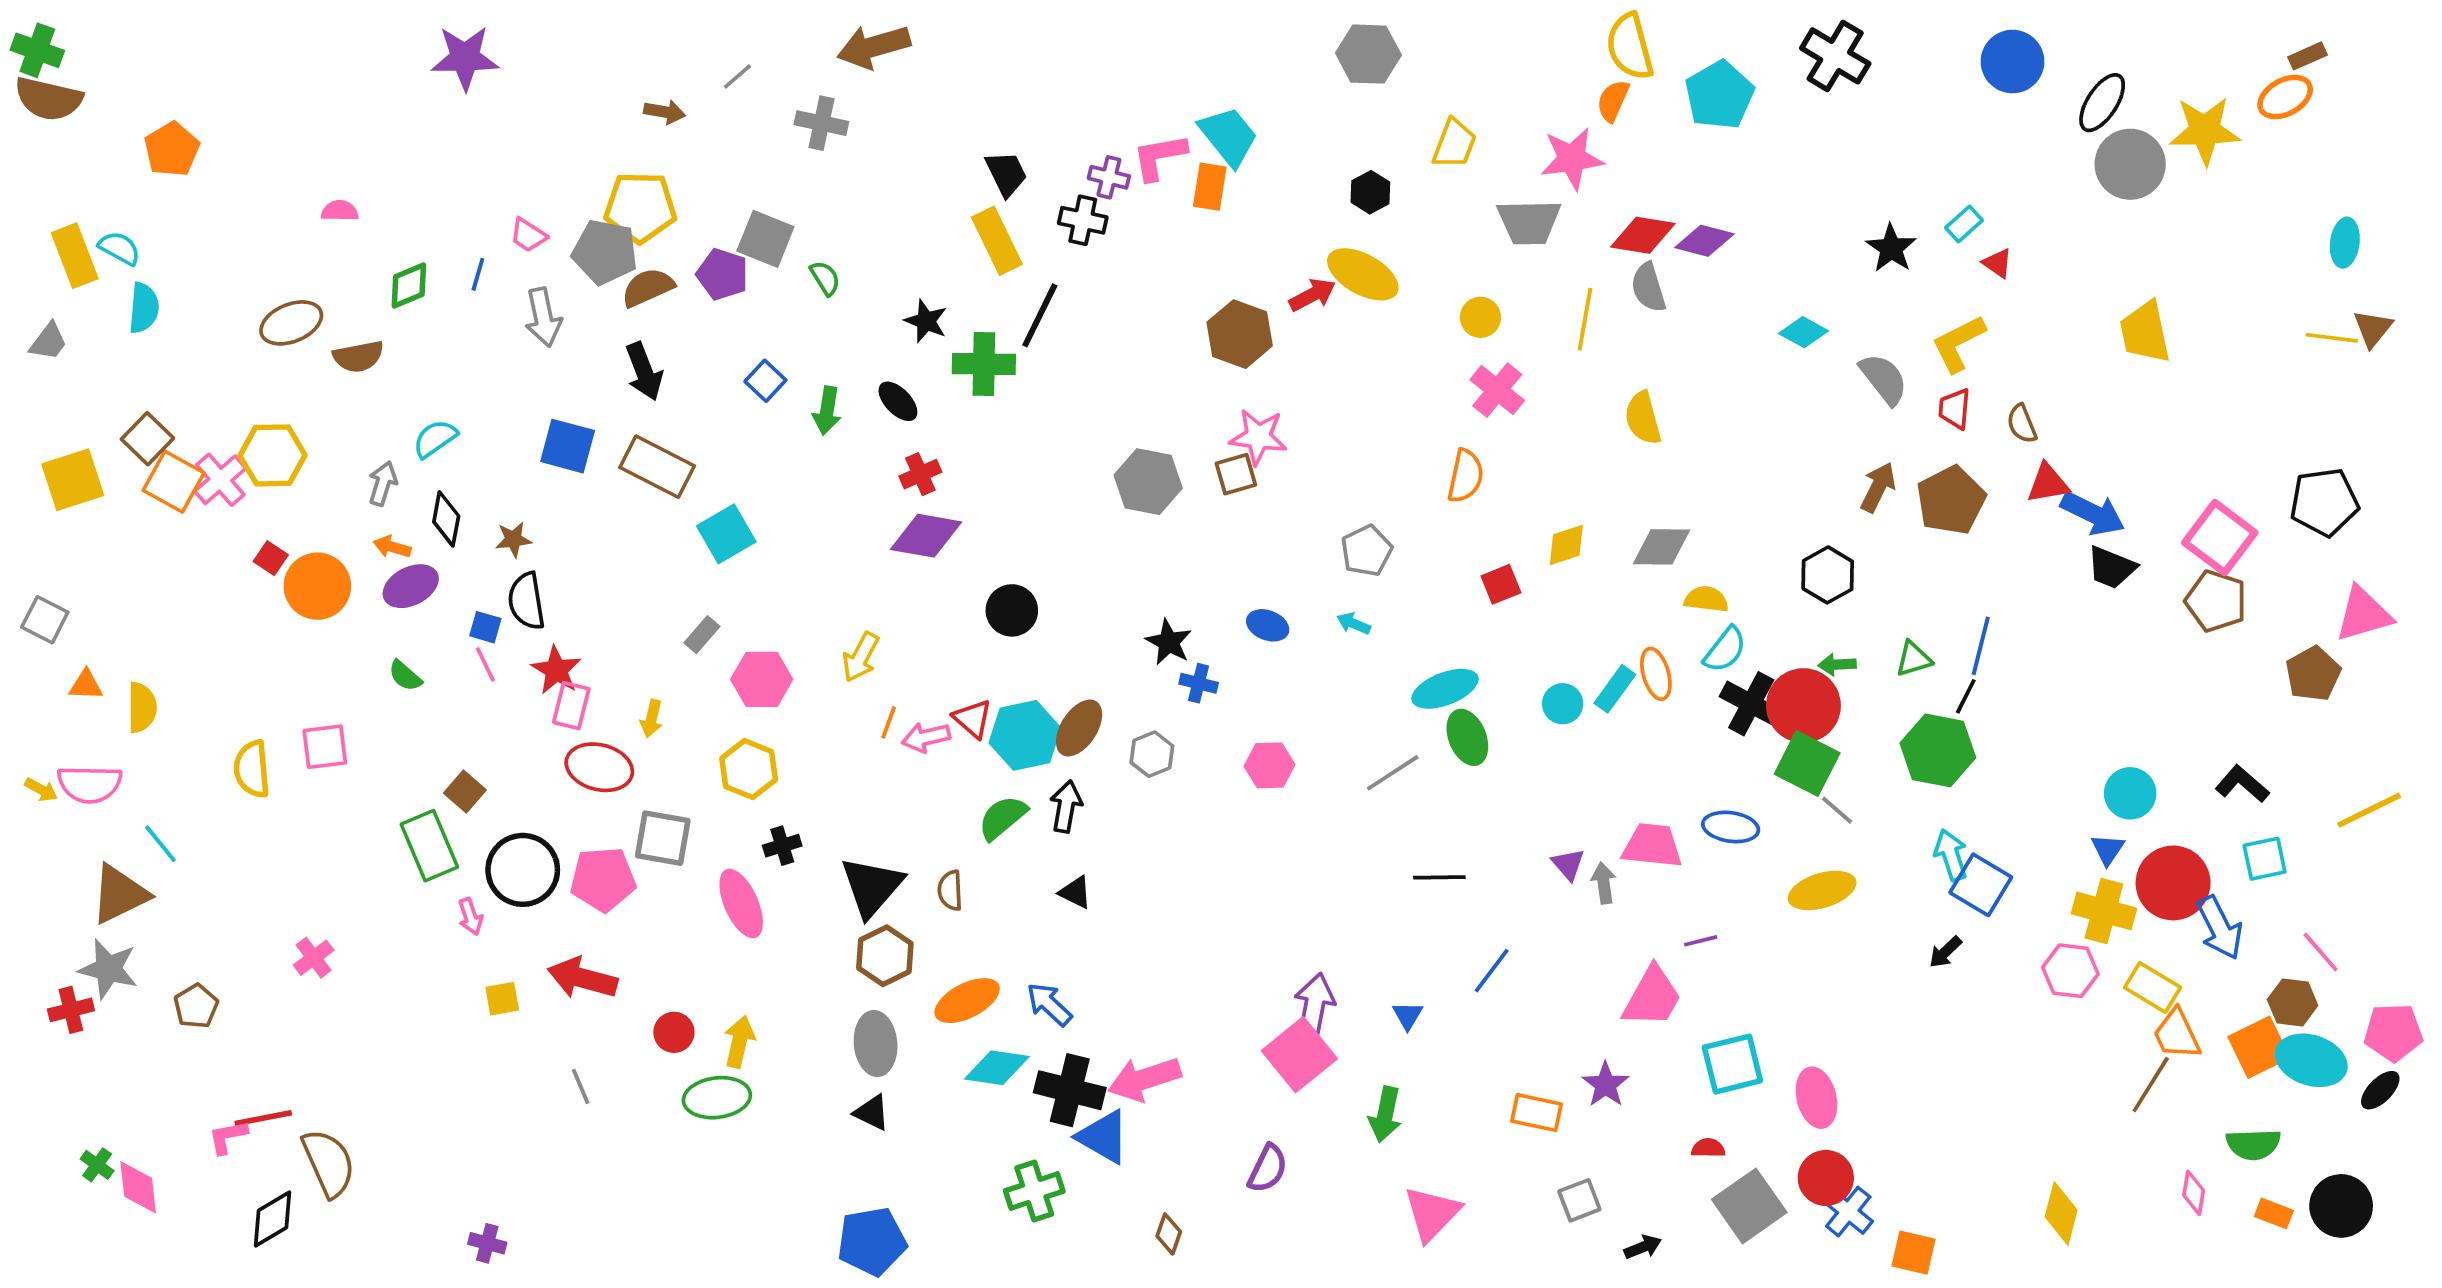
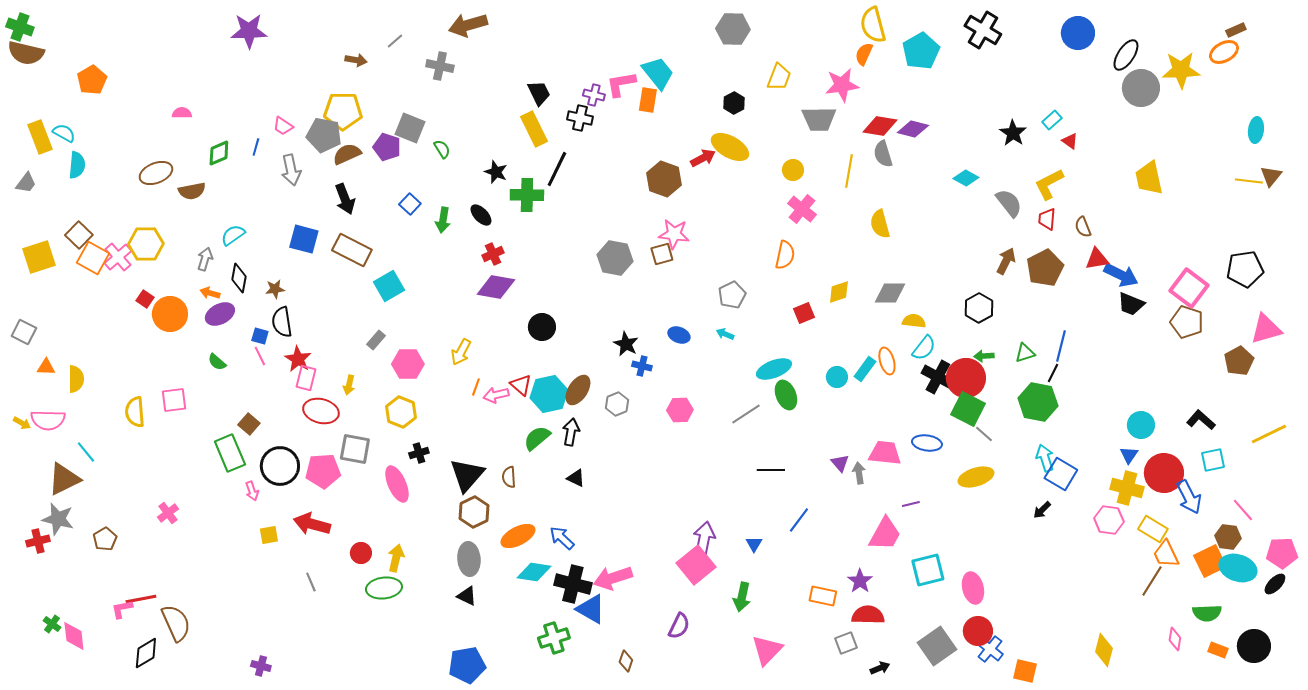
red semicircle: (1708, 1148) -> (868, 615), moved, size x1.8

